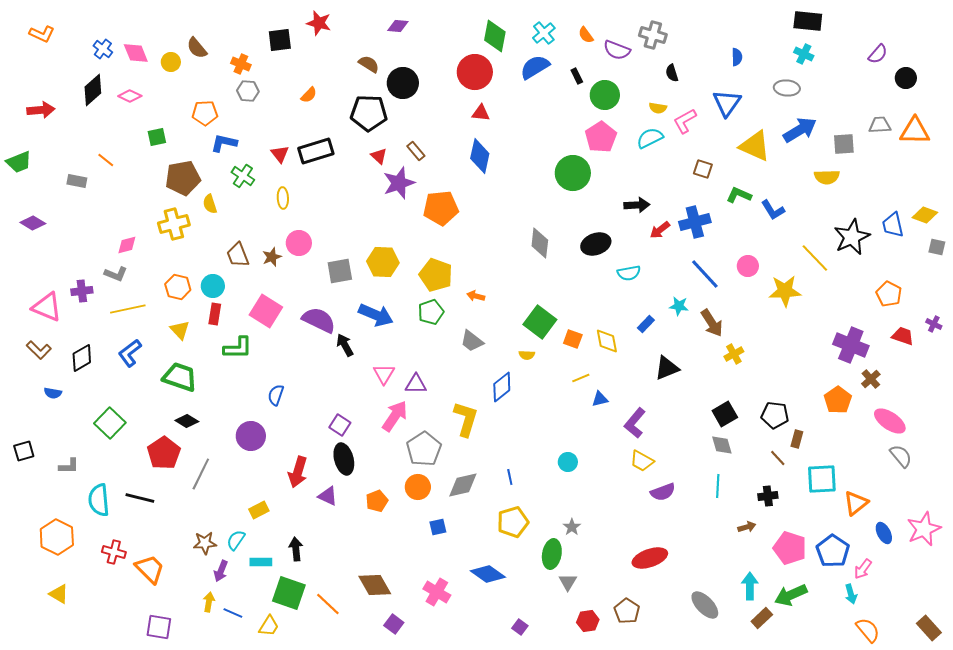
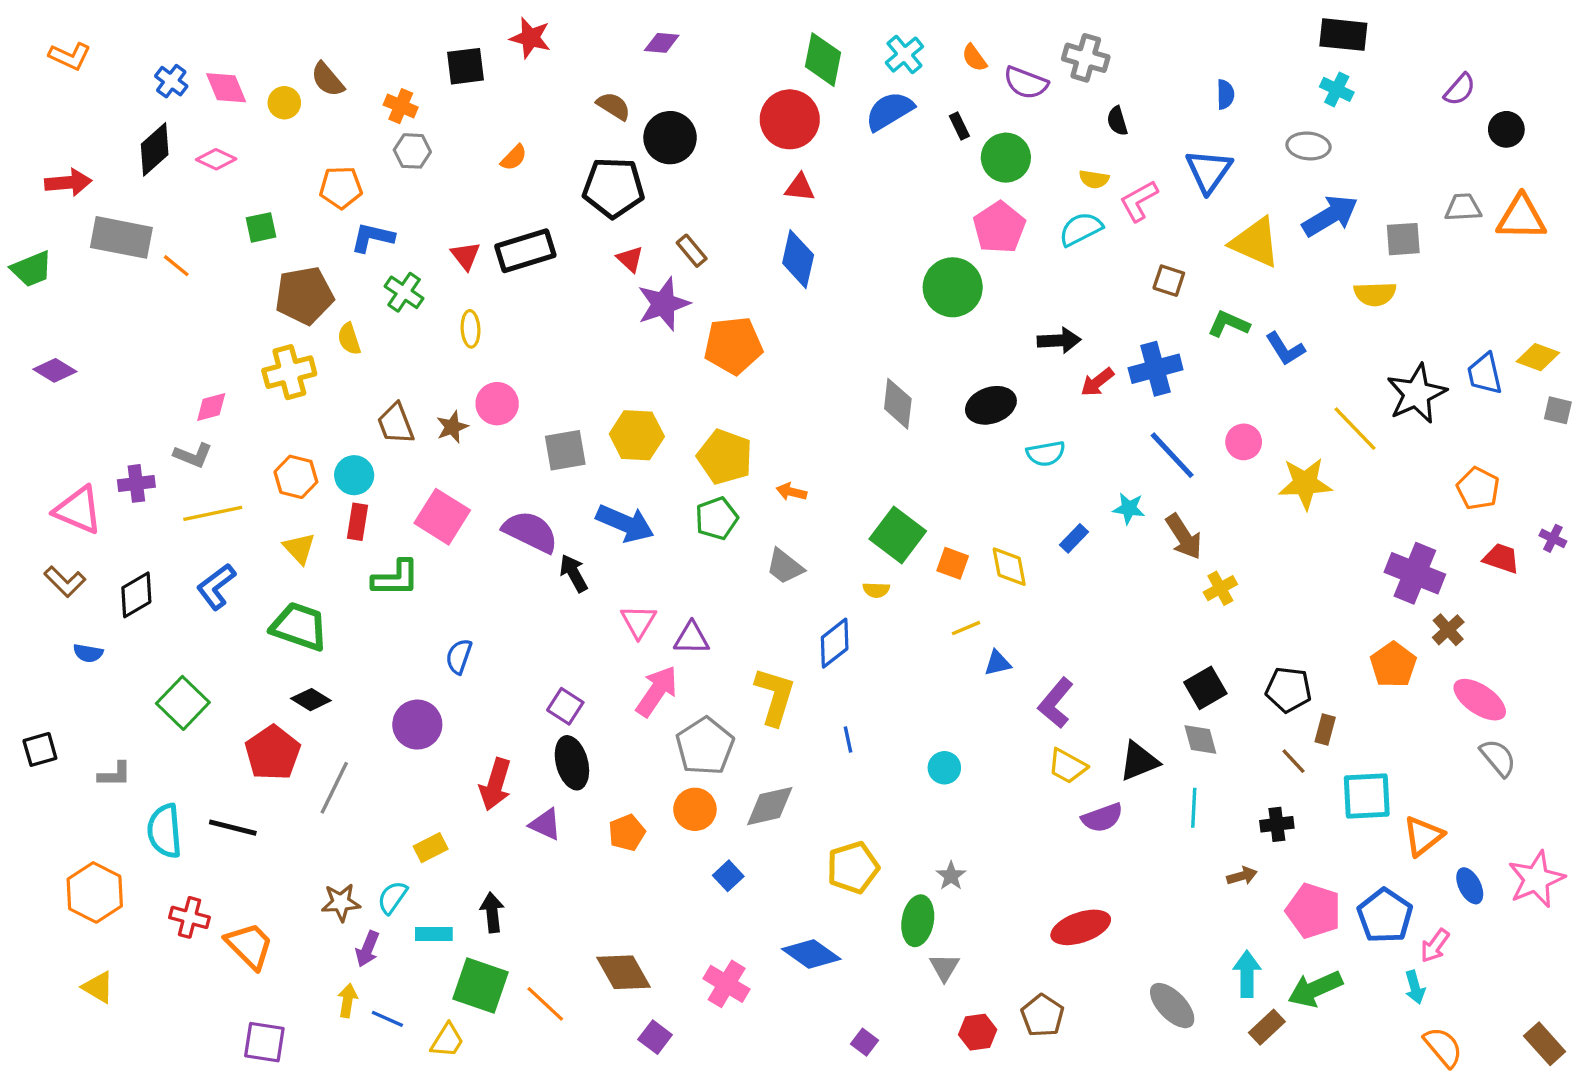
gray rectangle: (77, 181) -> (121, 237), moved, size x1.8
black triangle: (667, 368) -> (1139, 761), moved
blue line: (510, 477) -> (848, 740), moved
blue square: (438, 527) -> (728, 876), turned -30

